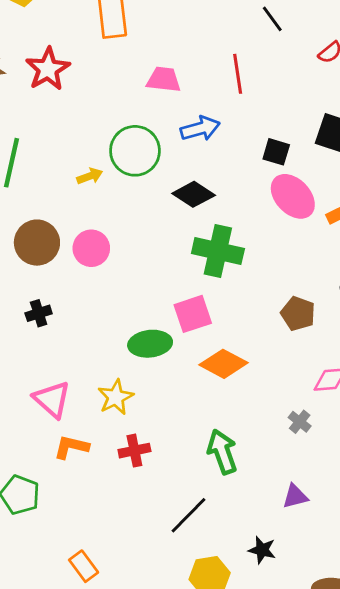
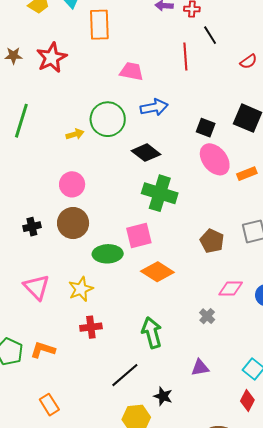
red line: (238, 74) -> (185, 57), moved
brown circle: (37, 243) -> (73, 223), moved
orange L-shape: (71, 447) -> (43, 350), moved
black star: (262, 550) -> (163, 396), moved

